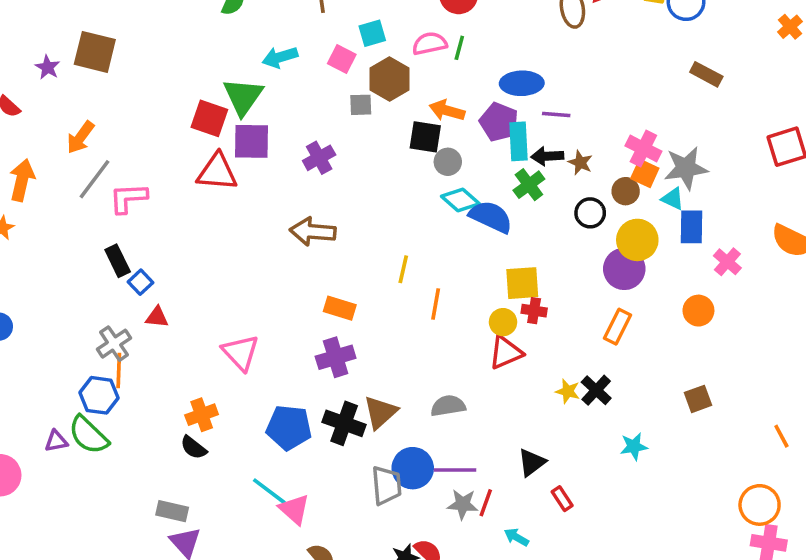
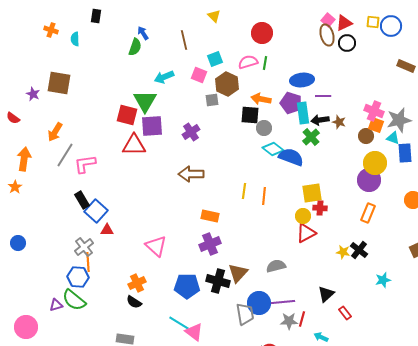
black circle: (590, 213) -> (347, 43), moved
blue square: (140, 282) -> (96, 211), size x1.6
orange line: (436, 304) -> (264, 196), moved

